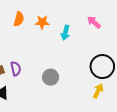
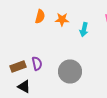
gray circle: (51, 77) -> (70, 72), size x1.5

